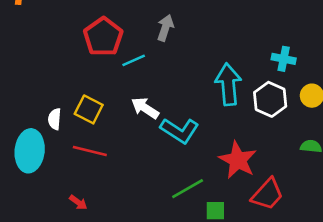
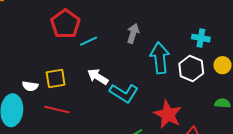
gray arrow: (165, 28) -> (133, 33), moved
yellow square: (89, 109) -> (56, 78), turned -35
white semicircle: (55, 119) -> (30, 86), turned -84

